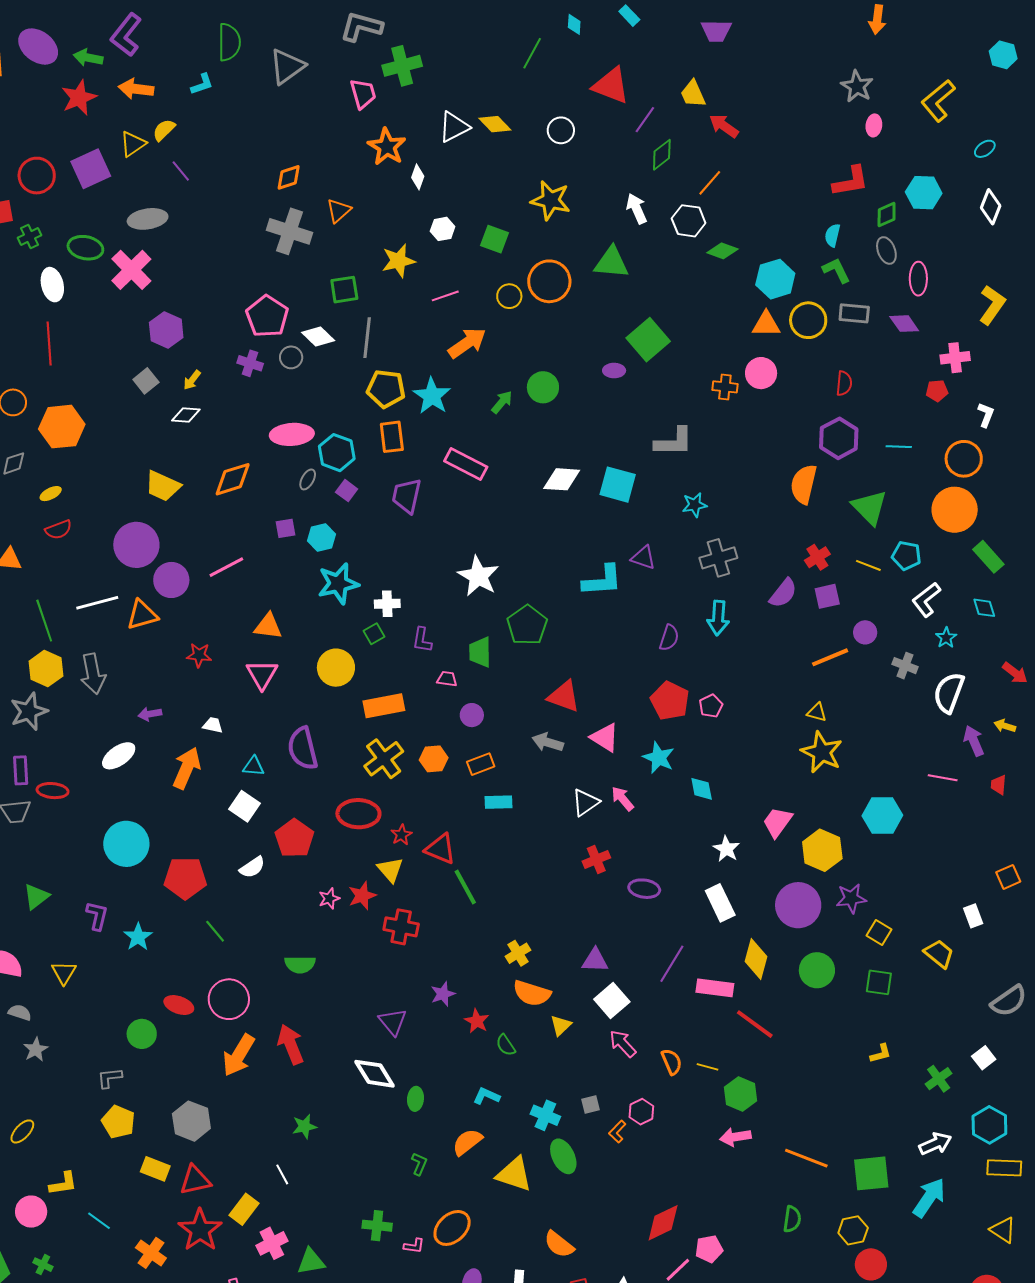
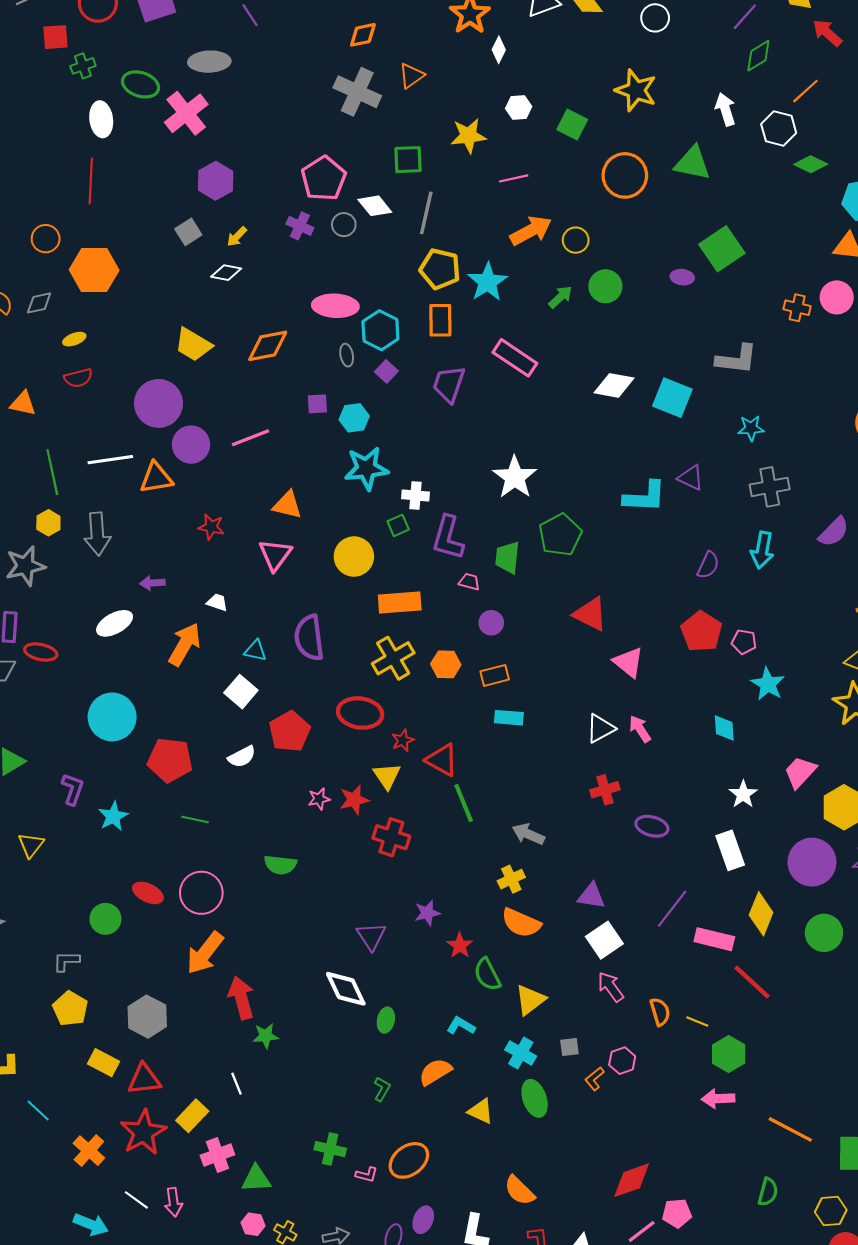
yellow circle: (509, 296) -> (576, 240), moved
gray ellipse: (308, 479) -> (347, 355), turned -45
purple L-shape: (422, 640) -> (448, 538), size x1.6
yellow hexagon: (46, 669) -> (48, 523), size x0.7
pink pentagon: (711, 706) -> (744, 642), turned 30
gray arrow: (548, 742) -> (528, 834), moved
cyan star: (659, 758) -> (768, 684), moved
green line: (215, 931) -> (195, 820), turned -45
yellow triangle: (561, 1025) -> (530, 1000), moved, size x1.4
red arrow: (291, 1044) -> (241, 998), moved
green semicircle: (506, 1045) -> (487, 974), size x1.4
yellow triangle: (514, 1174) -> (481, 1111), size x0.7

